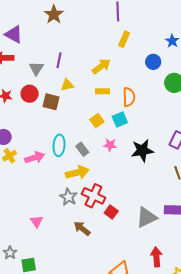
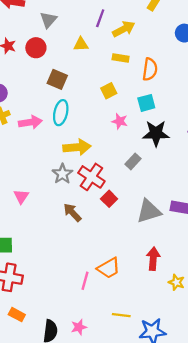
purple line: (59, 60) -> (100, 18), moved
brown square: (51, 102) -> (57, 79), moved
cyan square: (120, 119) -> (146, 103), moved
gray rectangle: (82, 149) -> (133, 161), moved, turned 72

